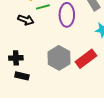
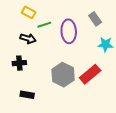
black cross: (16, 58) -> (19, 63), moved

